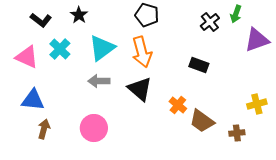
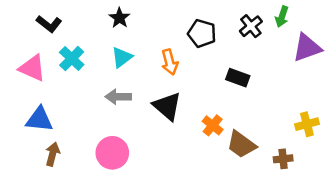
black star: (79, 15) -> (119, 18), moved
black pentagon: (147, 15) -> (202, 33), moved
cyan triangle: (102, 48) -> (122, 57), size x0.7
orange arrow: (142, 52) -> (170, 62), size x0.7

